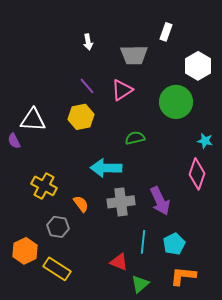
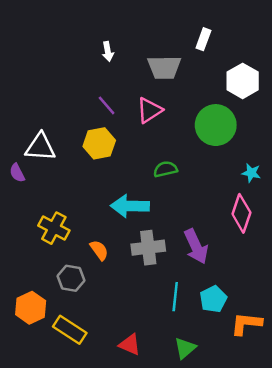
red triangle: (119, 262) -> (130, 344), moved
orange L-shape: (183, 276) -> (246, 324), moved
green triangle: (140, 284) -> (185, 348), moved

